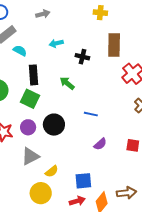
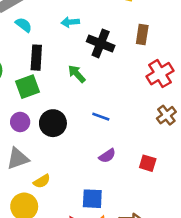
brown rectangle: (114, 45) -> (142, 35), size x0.7
black cross: (82, 57) -> (101, 43), size x1.5
green square: (30, 99) -> (28, 87), turned 36
blue square: (83, 181) -> (92, 199), moved

